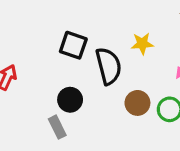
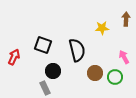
yellow star: (142, 44) -> (102, 28), moved
black square: (73, 45) -> (43, 45), moved

